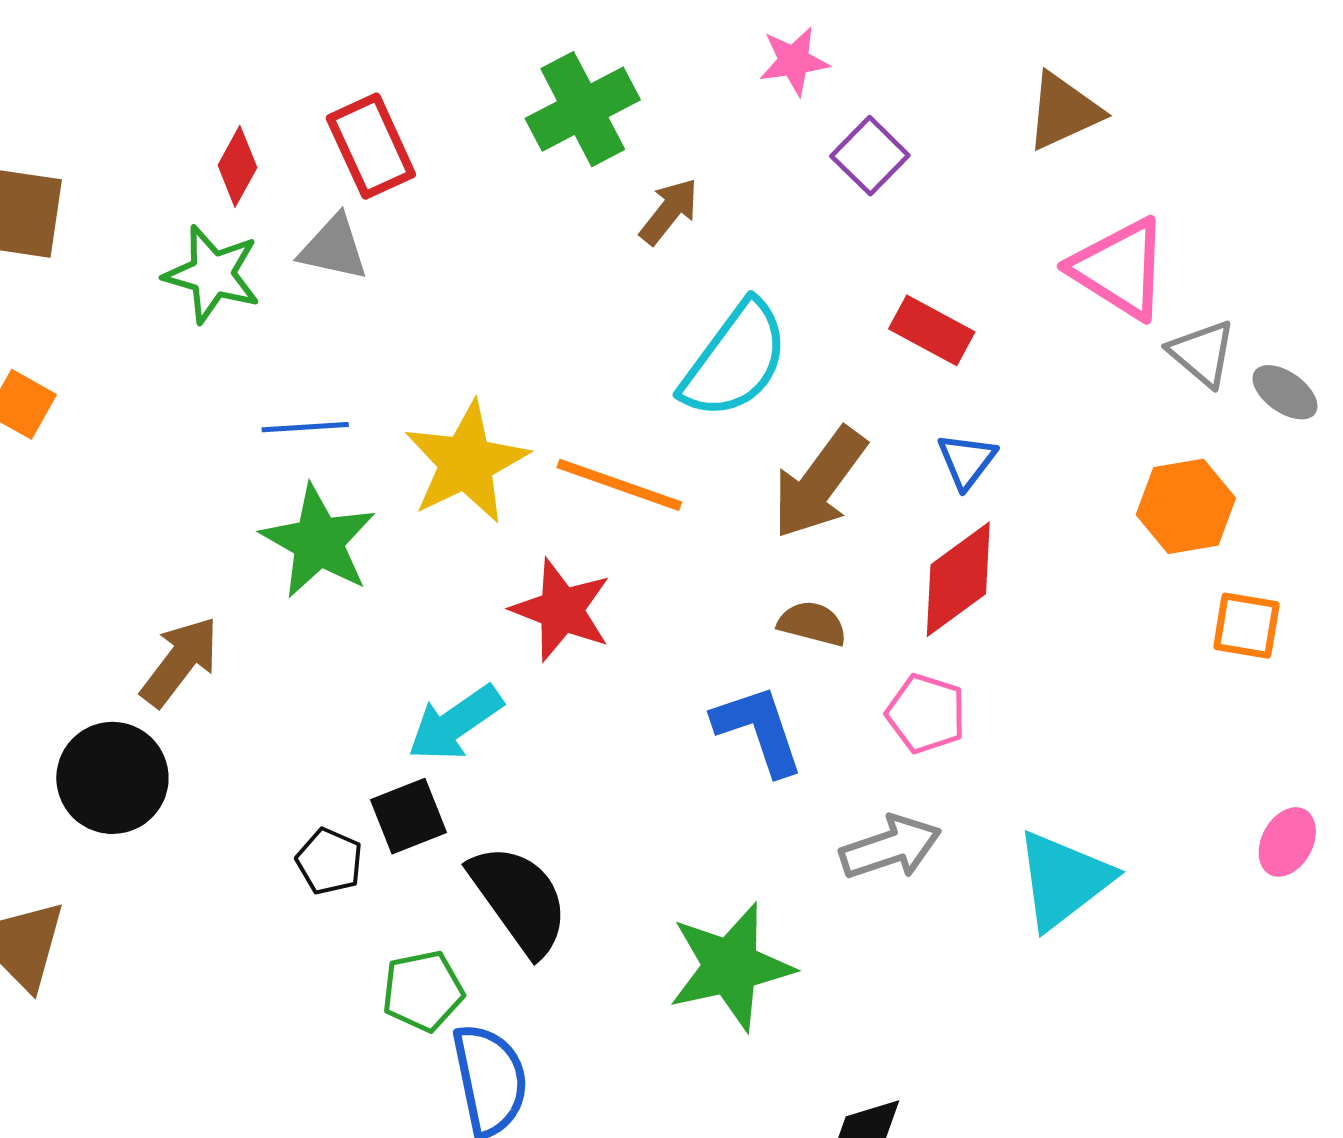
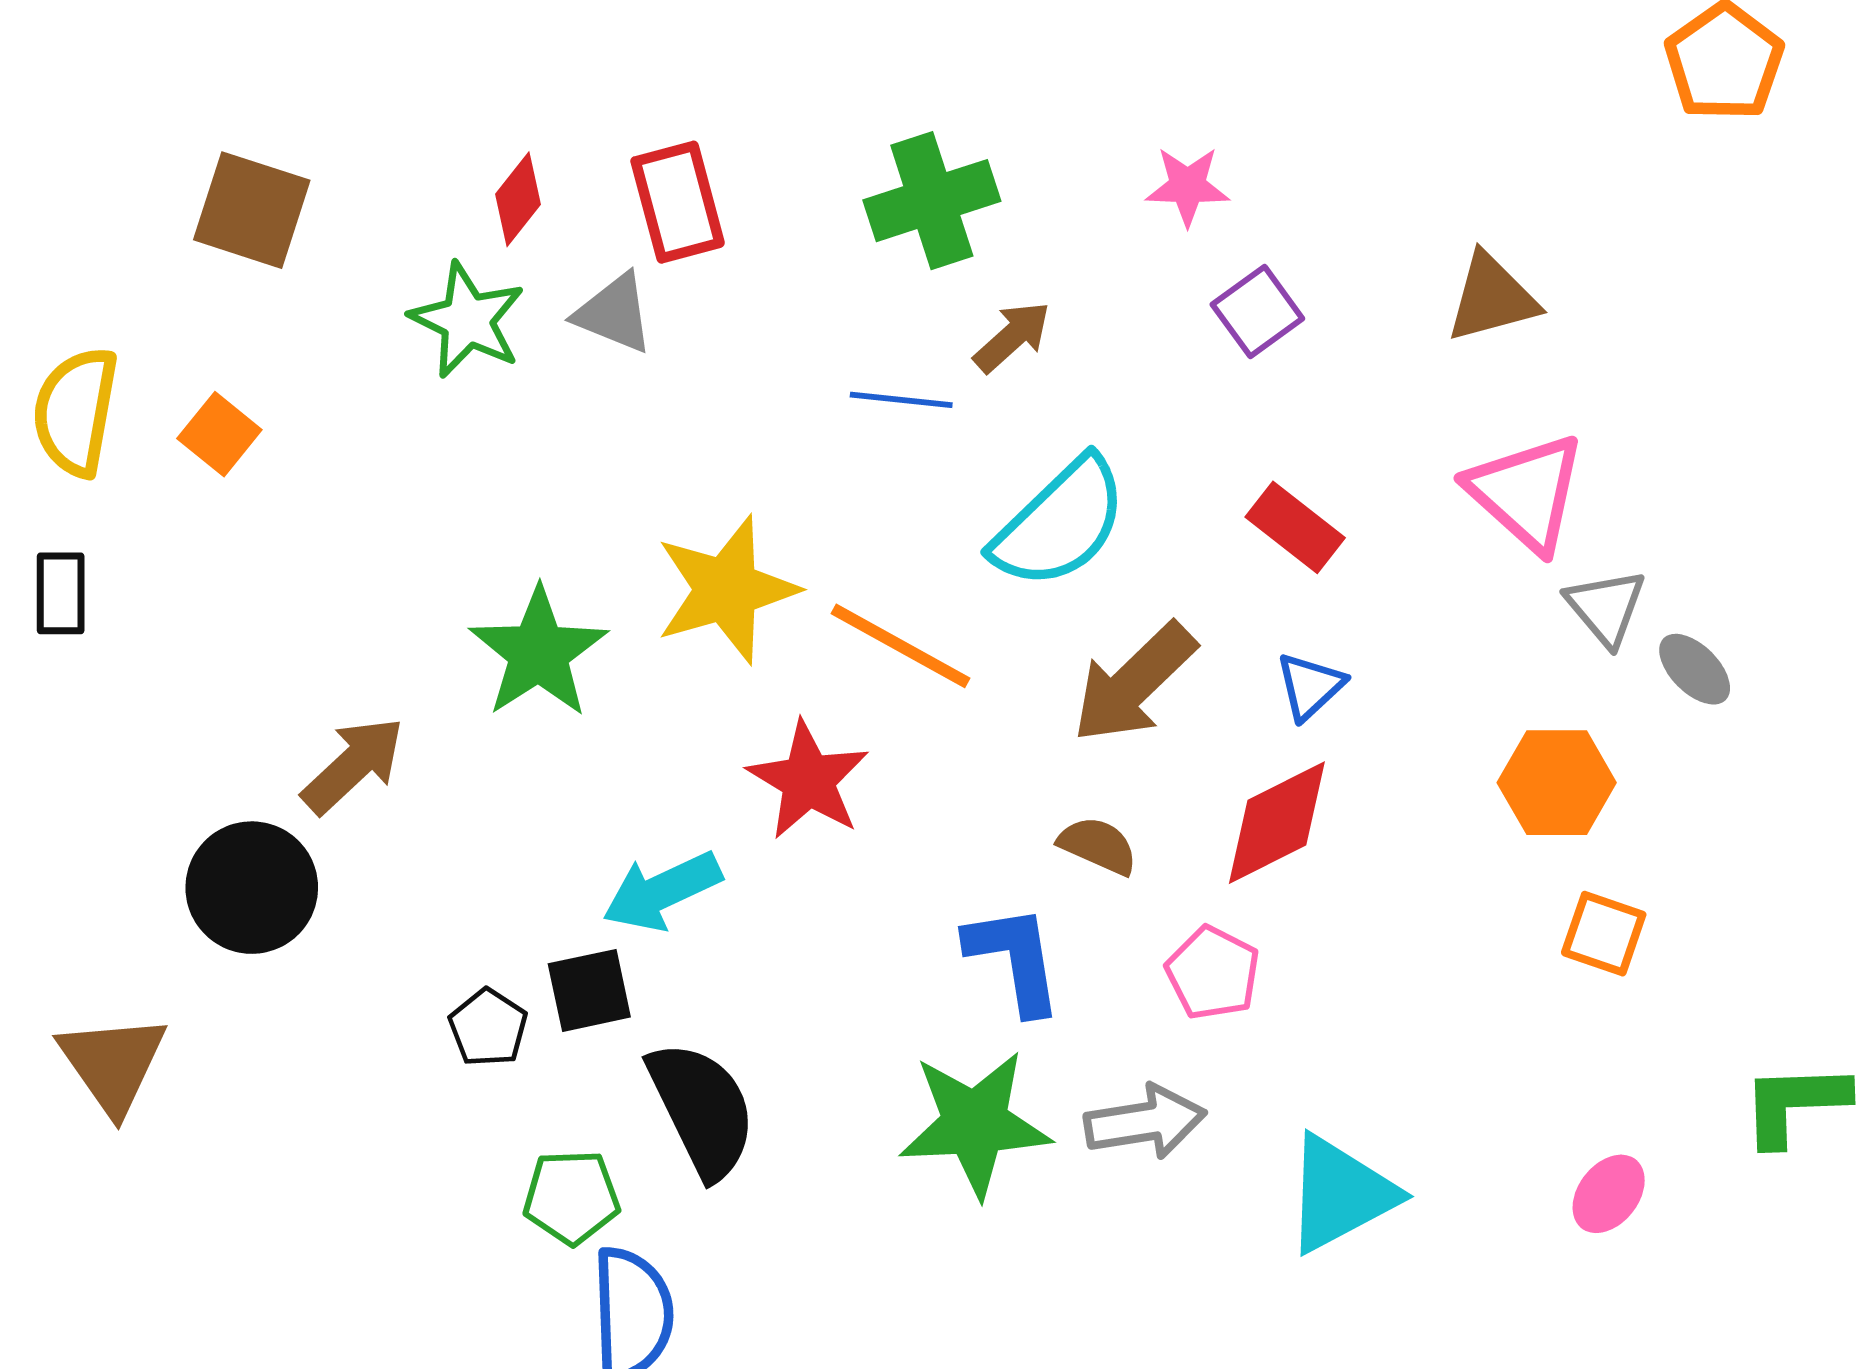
blue line: (305, 427) -> (901, 400), moved
green star: (731, 967) -> (975, 1124), moved

